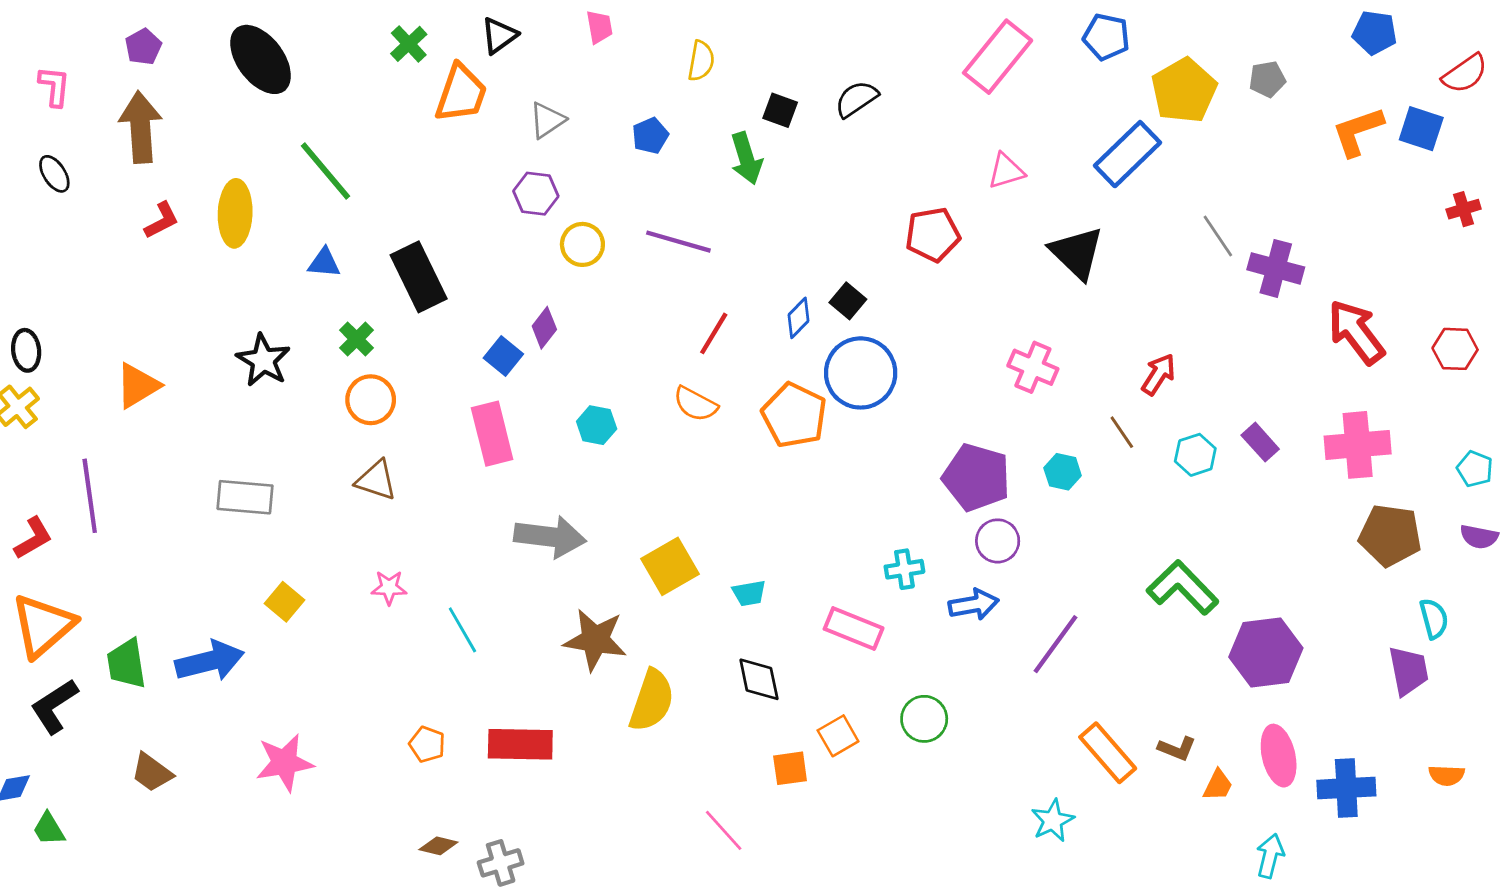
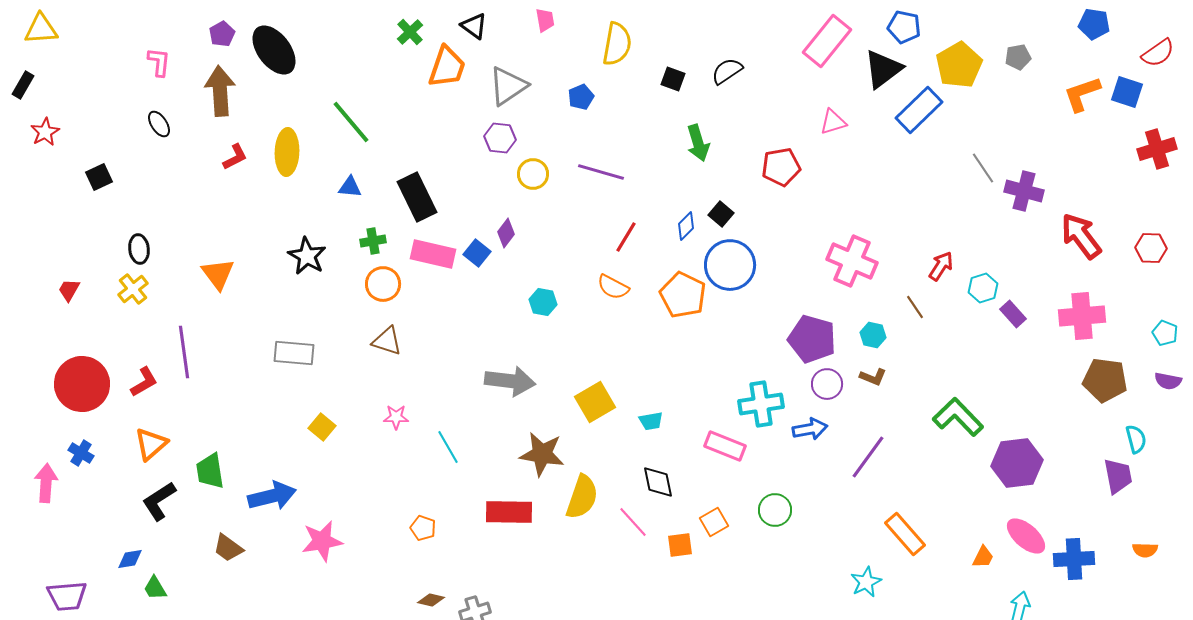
black triangle: (499, 35) -> (474, 26), turned -48
black ellipse: (261, 59) -> (274, 50), moved
yellow semicircle: (701, 61) -> (617, 44), size x1.5
gray triangle: (547, 120) -> (508, 86), size x1.5
green arrow: (746, 158) -> (698, 143), moved
red cross: (1464, 209) -> (1157, 149), size x1.6
black triangle: (1077, 253) -> (883, 69), moved, turned 39
green cross: (357, 339) -> (373, 241), turned 35
pink cross: (1033, 367) -> (852, 261), size x1.4
orange triangle: (138, 386) -> (218, 274), turned -36
pink rectangle: (492, 434) -> (433, 254), moved, turned -63
cyan hexagon: (1195, 455) -> (983, 288), moved
cyan cross: (904, 569) -> (761, 404), size x1.6
orange triangle: (43, 626) -> (151, 444), size x0.7
blue arrow: (210, 661) -> (272, 496), moved
red rectangle: (520, 744) -> (509, 512), moved
brown L-shape: (1177, 749) -> (873, 377), moved
pink ellipse: (1279, 756) -> (1026, 536), turned -36
pink line: (724, 830) -> (633, 522), moved

